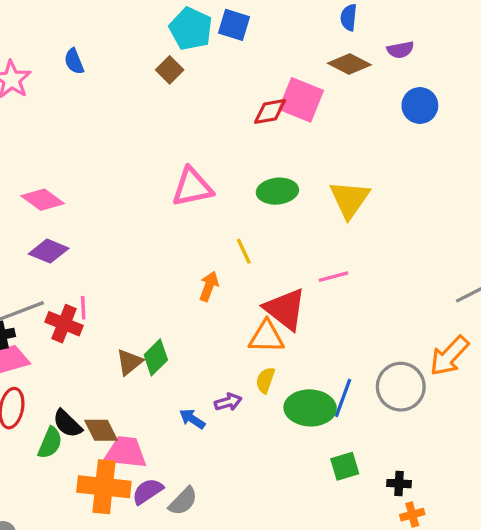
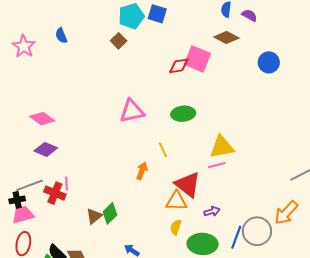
cyan pentagon: (191, 29) -> (131, 16), turned 30
purple semicircle: (400, 50) -> (249, 15), moved, turned -140
yellow triangle: (350, 199) -> (222, 147), moved, turned 44
blue line: (343, 398) -> (236, 237), moved
purple arrow: (228, 402) -> (212, 211), moved

